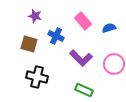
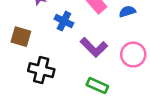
brown square: (29, 44) -> (21, 37), moved

